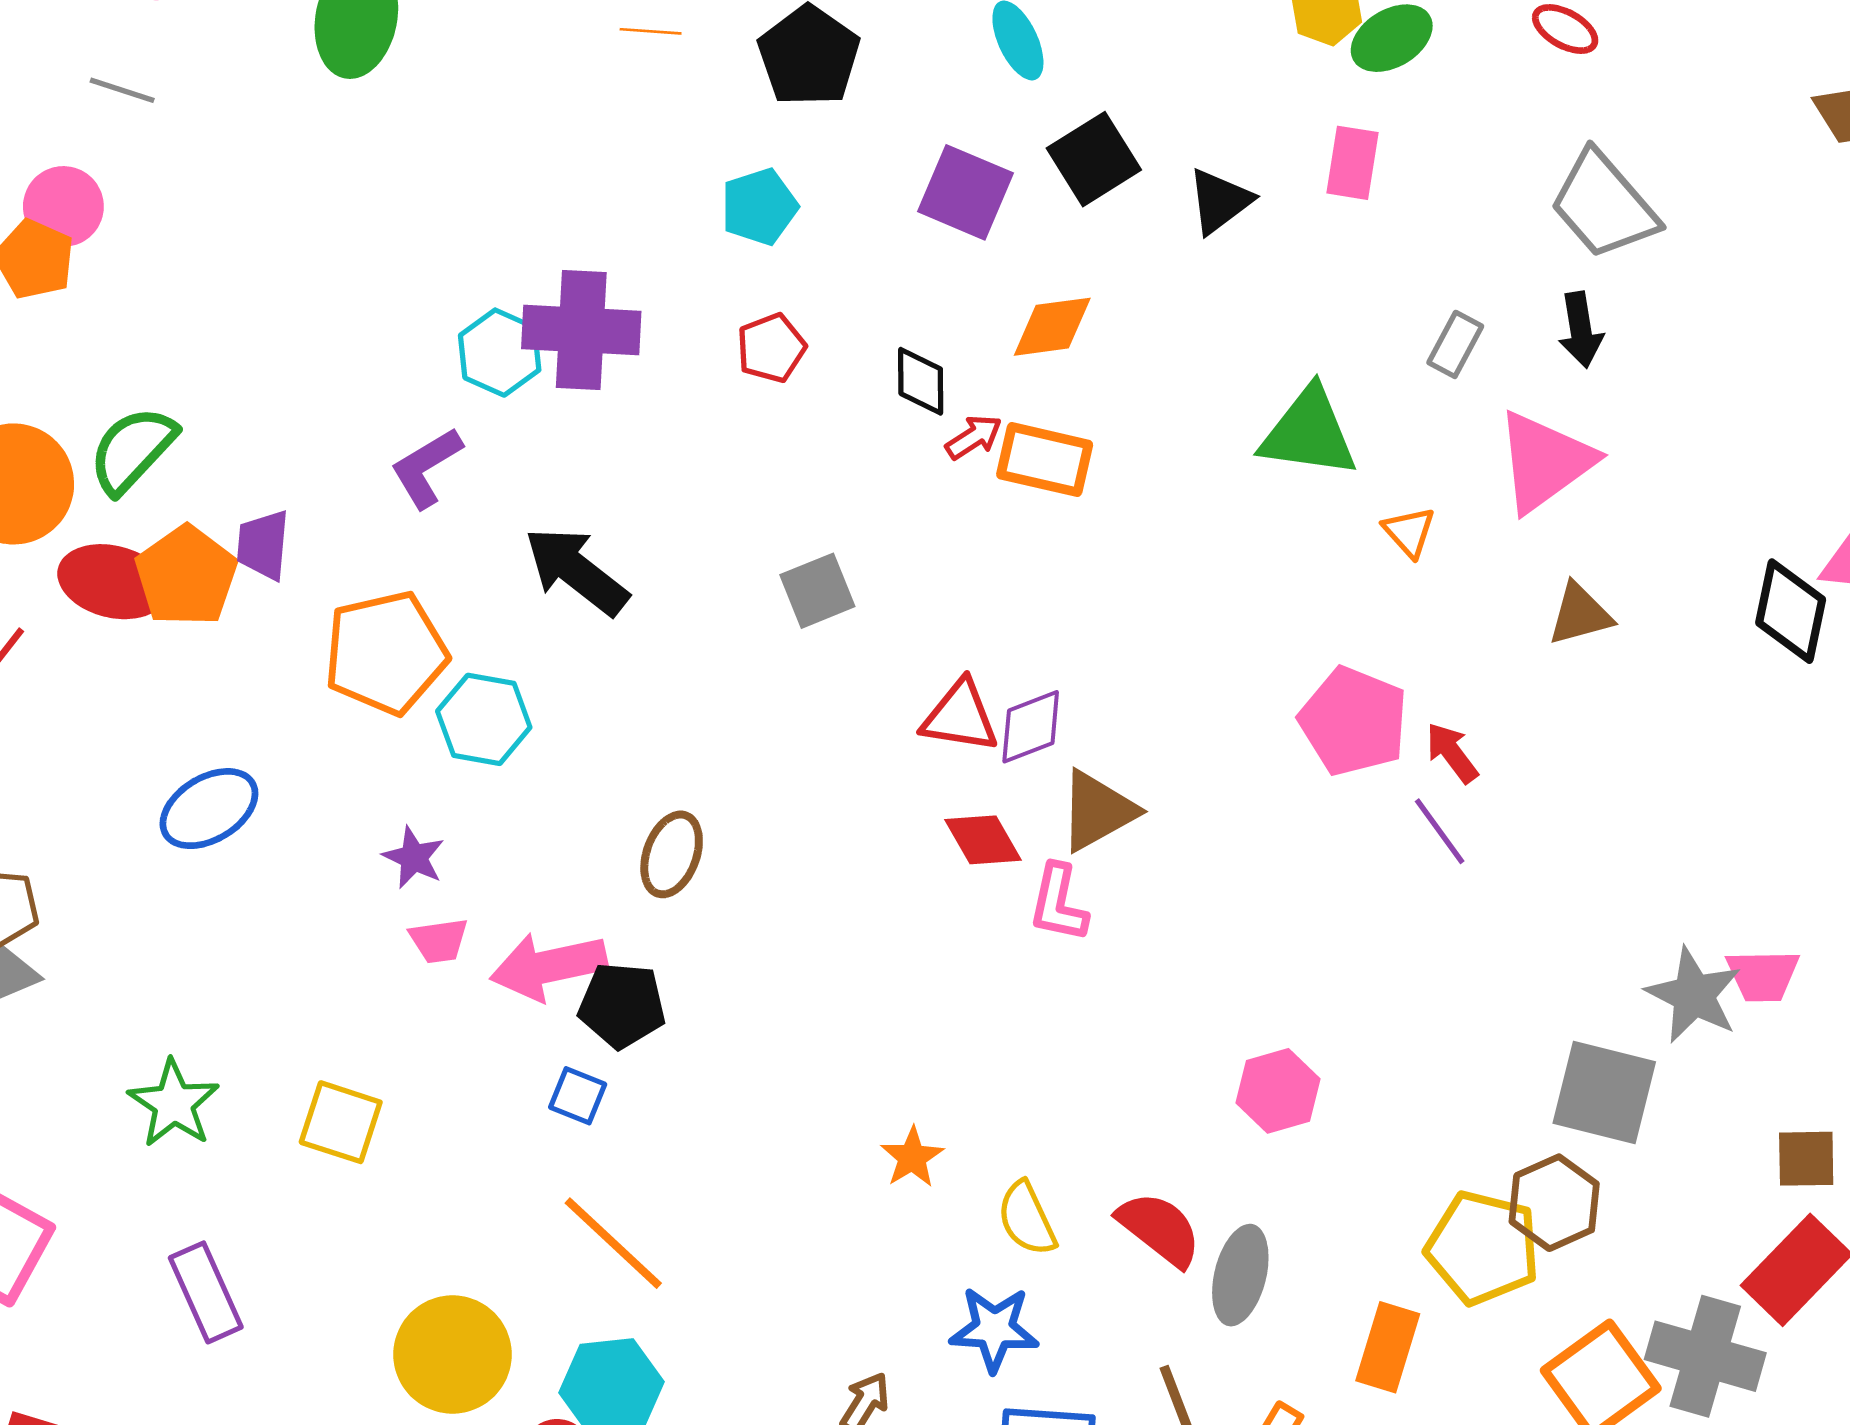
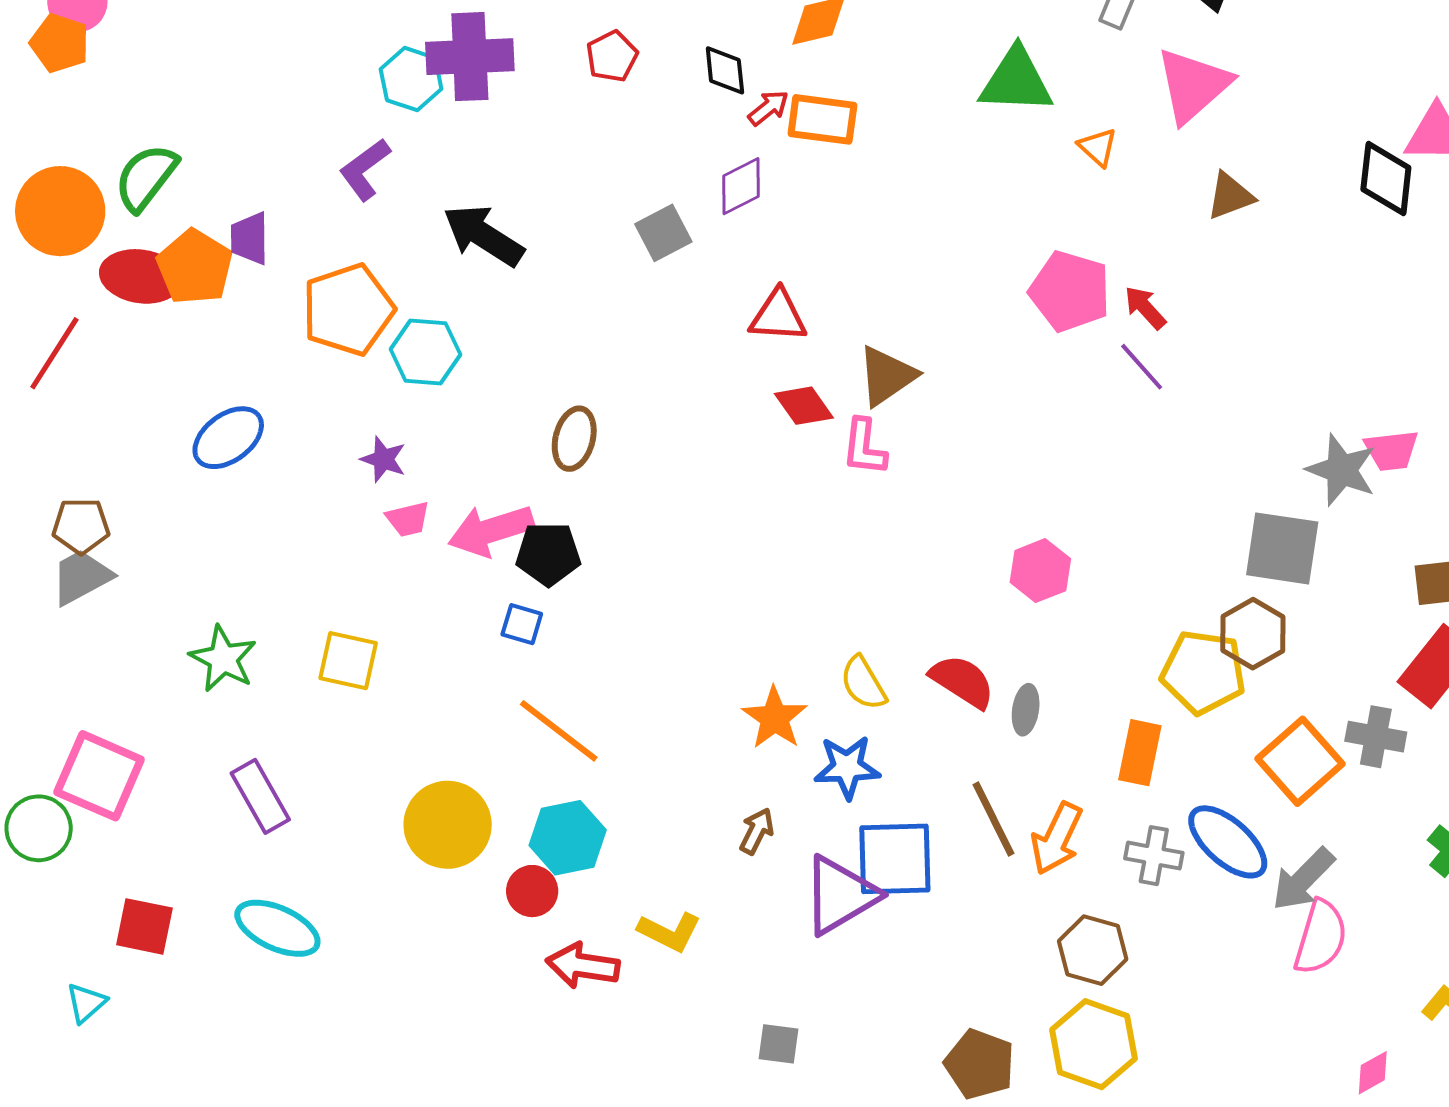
purple diamond: (1031, 727) -> (741, 186), moved
orange star: (912, 1157) -> (775, 718), moved, size x1.4
gray ellipse: (1240, 1275) -> (1026, 710), size x0.7
gray cross: (1705, 1356) -> (1376, 737), size x0.7

